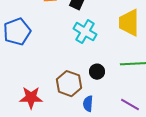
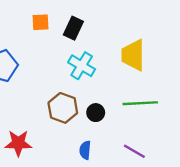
brown hexagon: (69, 84) -> (63, 108), moved

